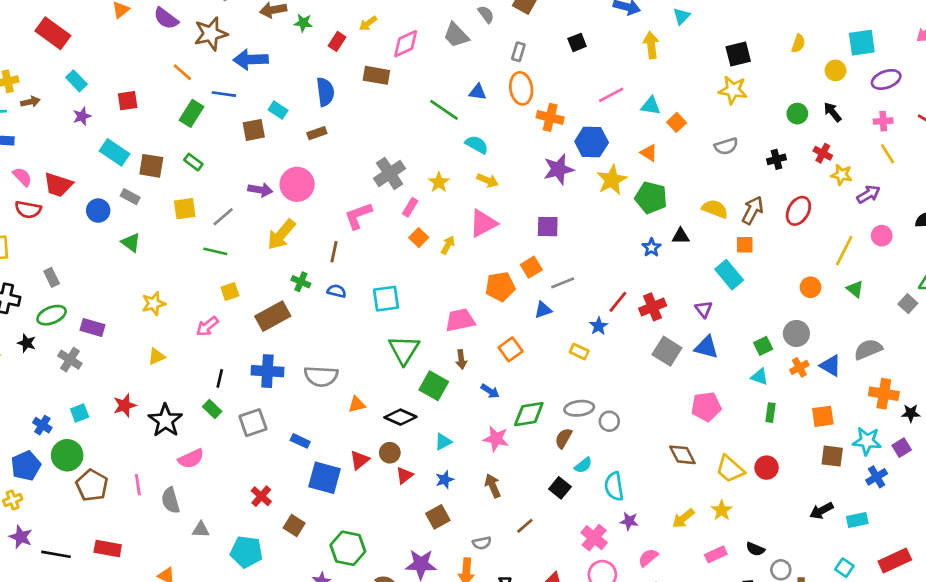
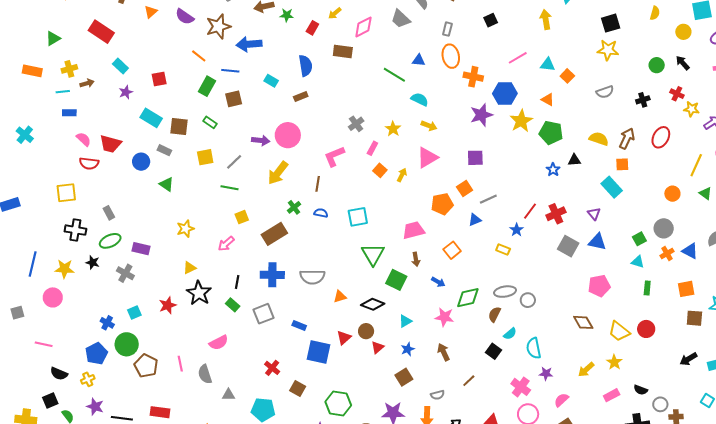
brown square: (254, 130) -> (234, 99), moved
gray cross: (390, 173) -> (356, 124), size x0.7
green cross: (301, 282) -> (294, 207), turned 32
black star: (165, 420) -> (199, 293), moved

